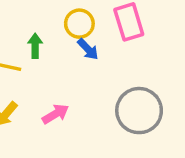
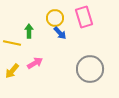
pink arrow: (56, 114) -> (35, 63), moved

